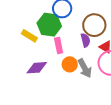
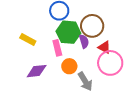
green hexagon: (49, 25) -> (68, 32), moved
gray arrow: (85, 68) -> (85, 81), moved

